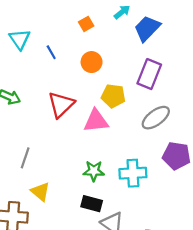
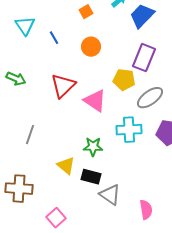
yellow pentagon: (113, 96) -> (124, 80), moved
pink triangle: (96, 121) -> (95, 101), turned 40
cyan cross: (133, 173) -> (129, 130), moved
yellow triangle: (40, 192) -> (66, 166), moved

